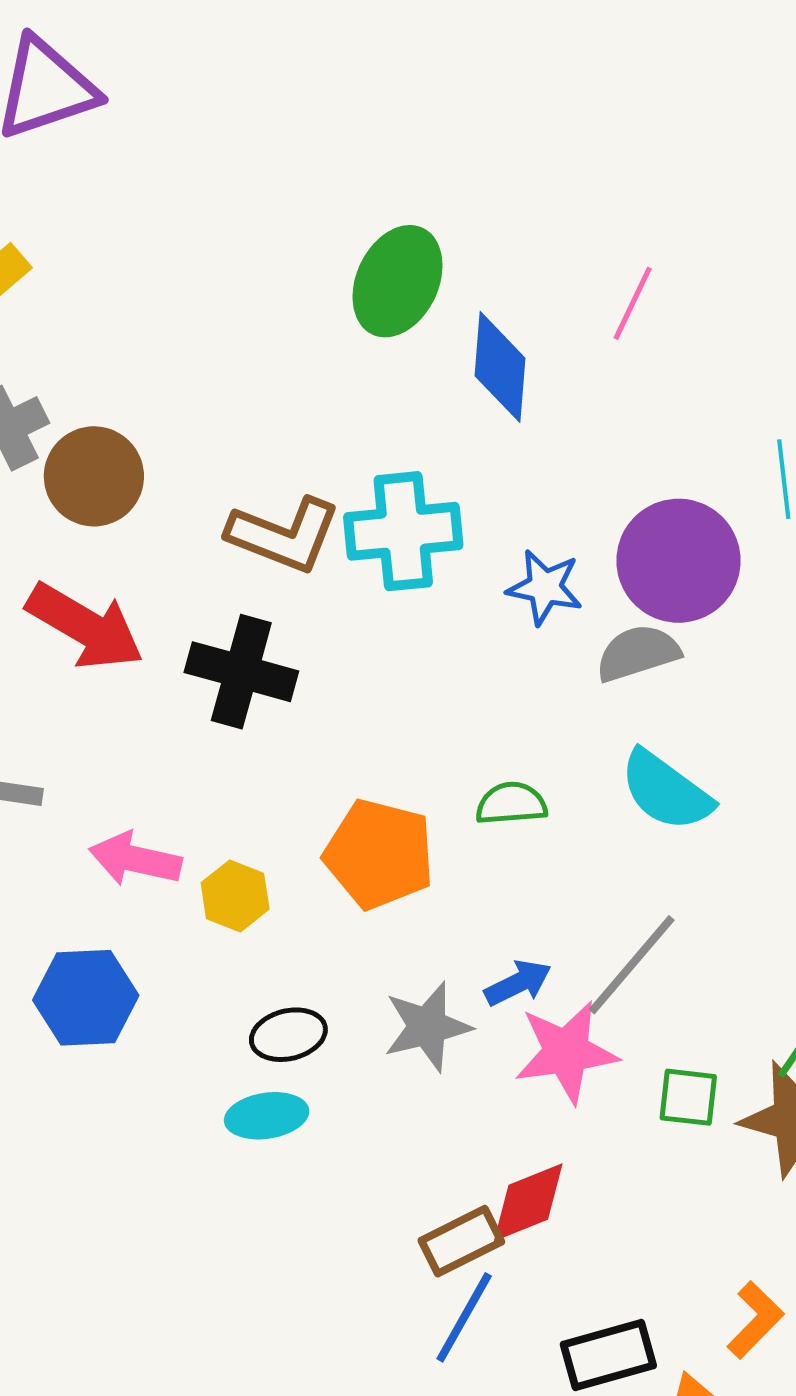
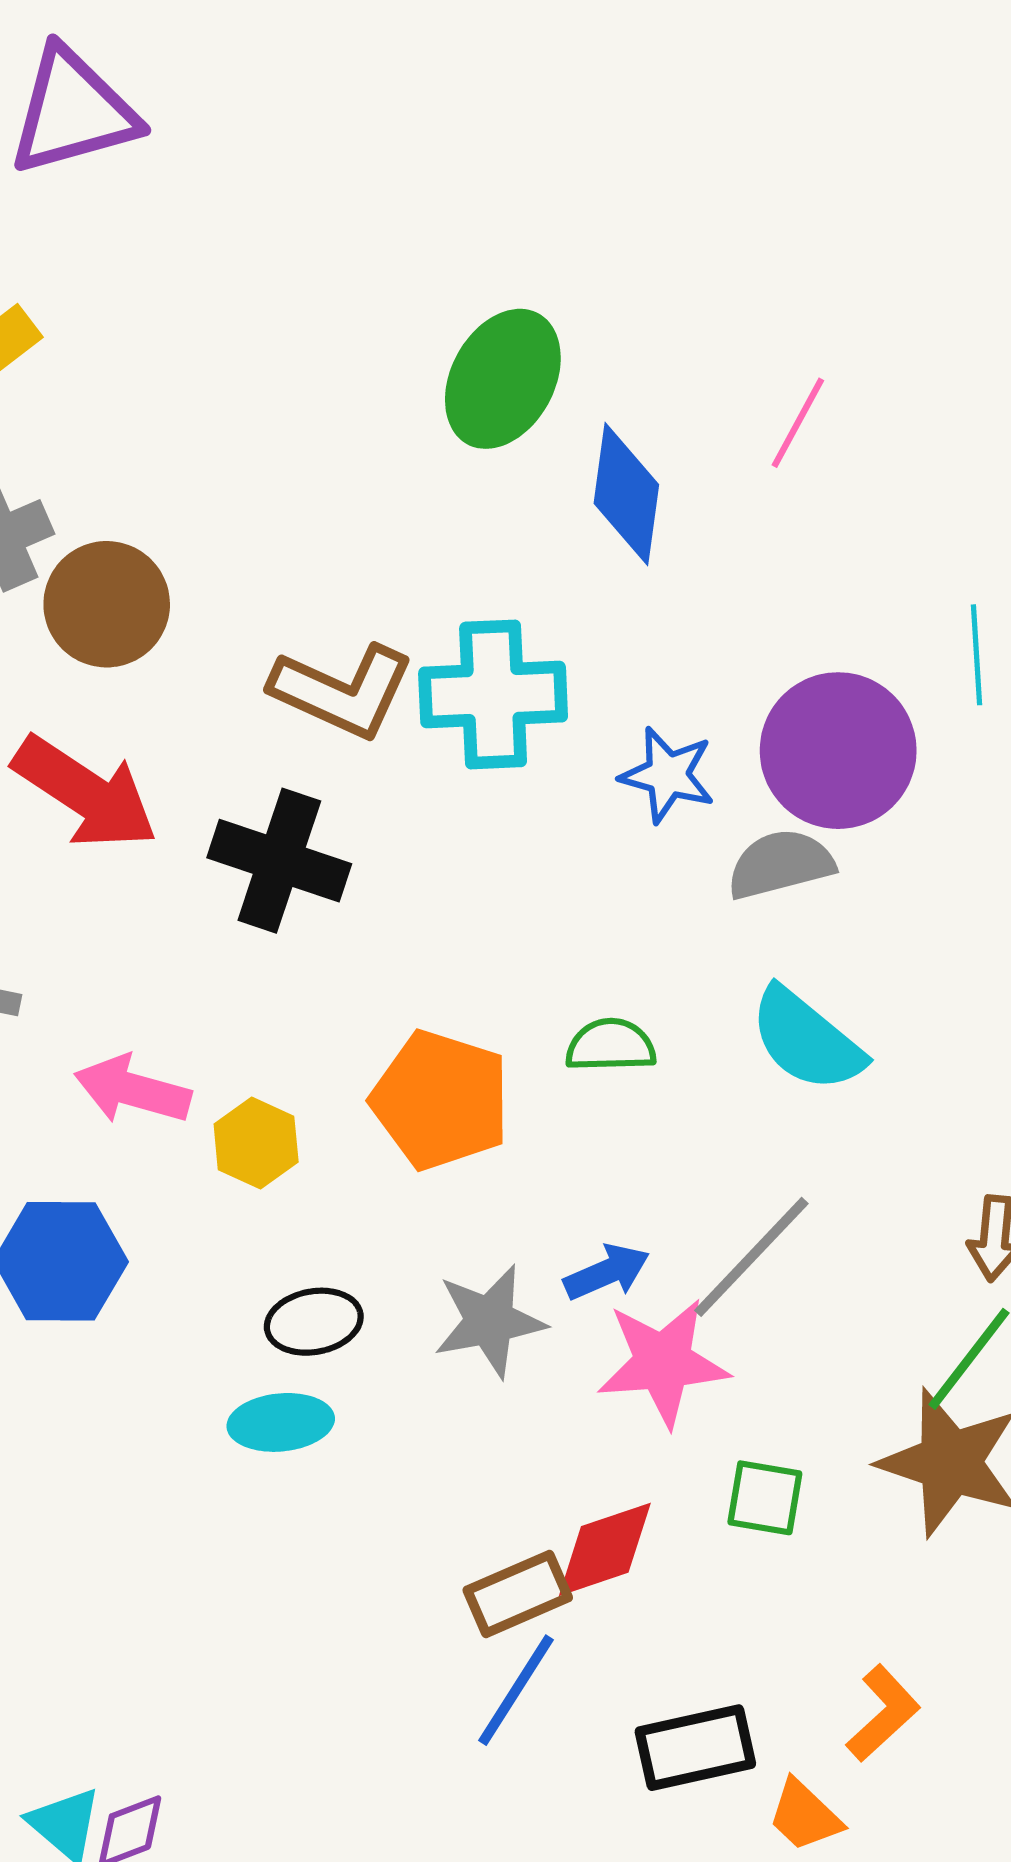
green square: (688, 1097) -> (765, 1498), moved

